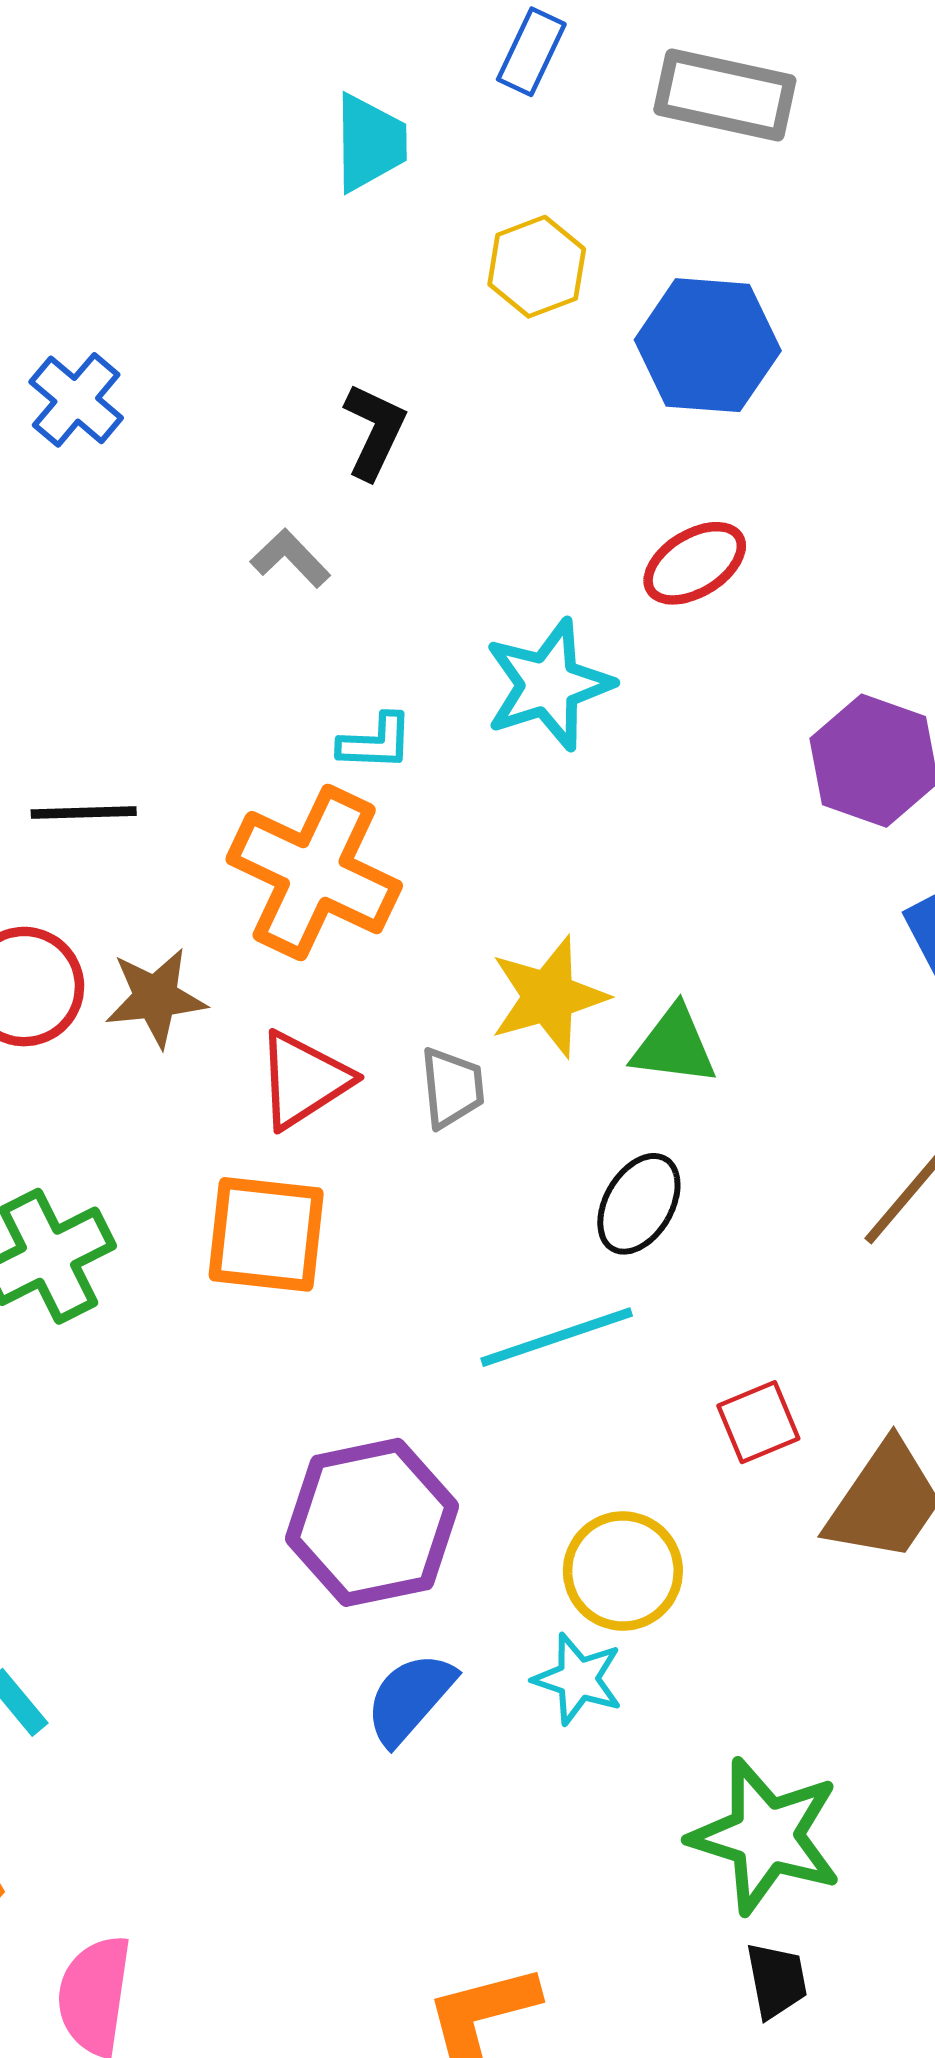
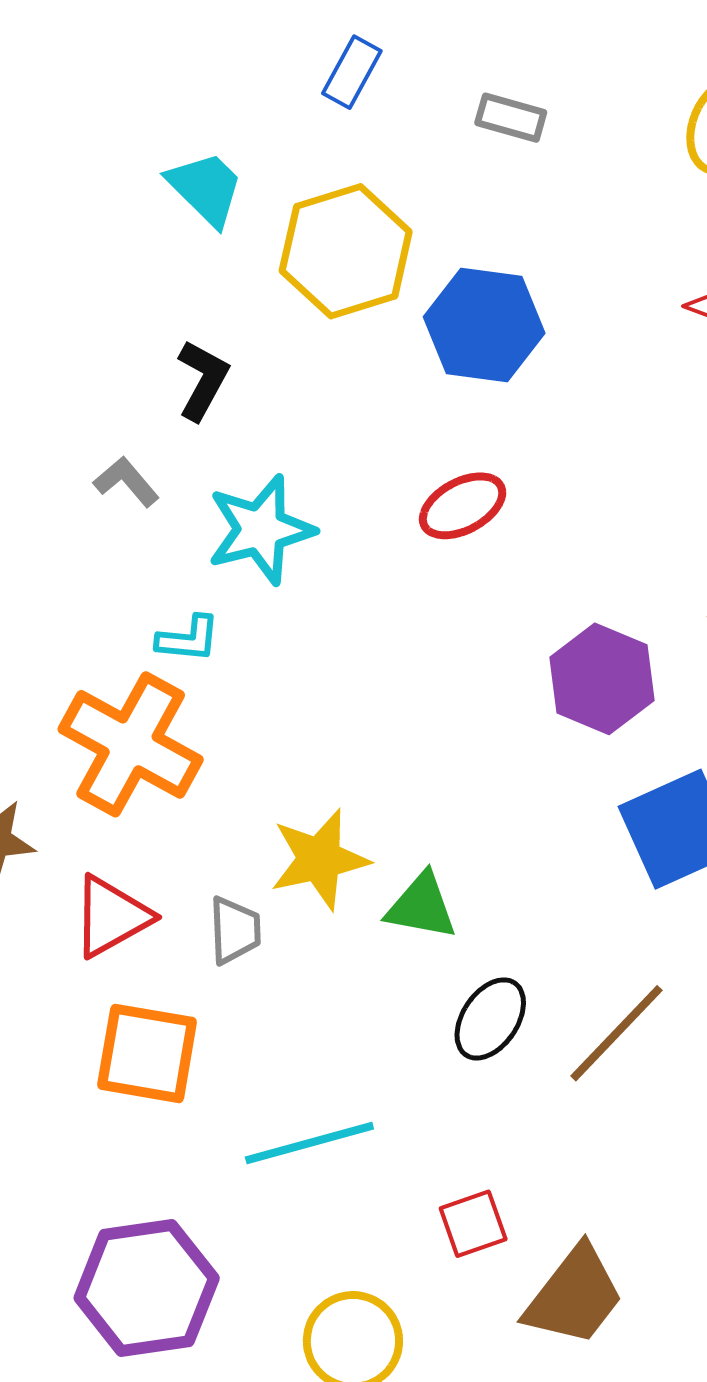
gray rectangle: (725, 95) -> (511, 118), size x0.6
cyan trapezoid: (370, 143) -> (206, 188), moved, turned -48
yellow hexagon: (537, 267) -> (346, 251), size x1.6
cyan star: (549, 685) -> (261, 530), moved
black ellipse: (639, 1204) -> (490, 1019), moved
orange square: (266, 1234) -> (147, 1053), moved

